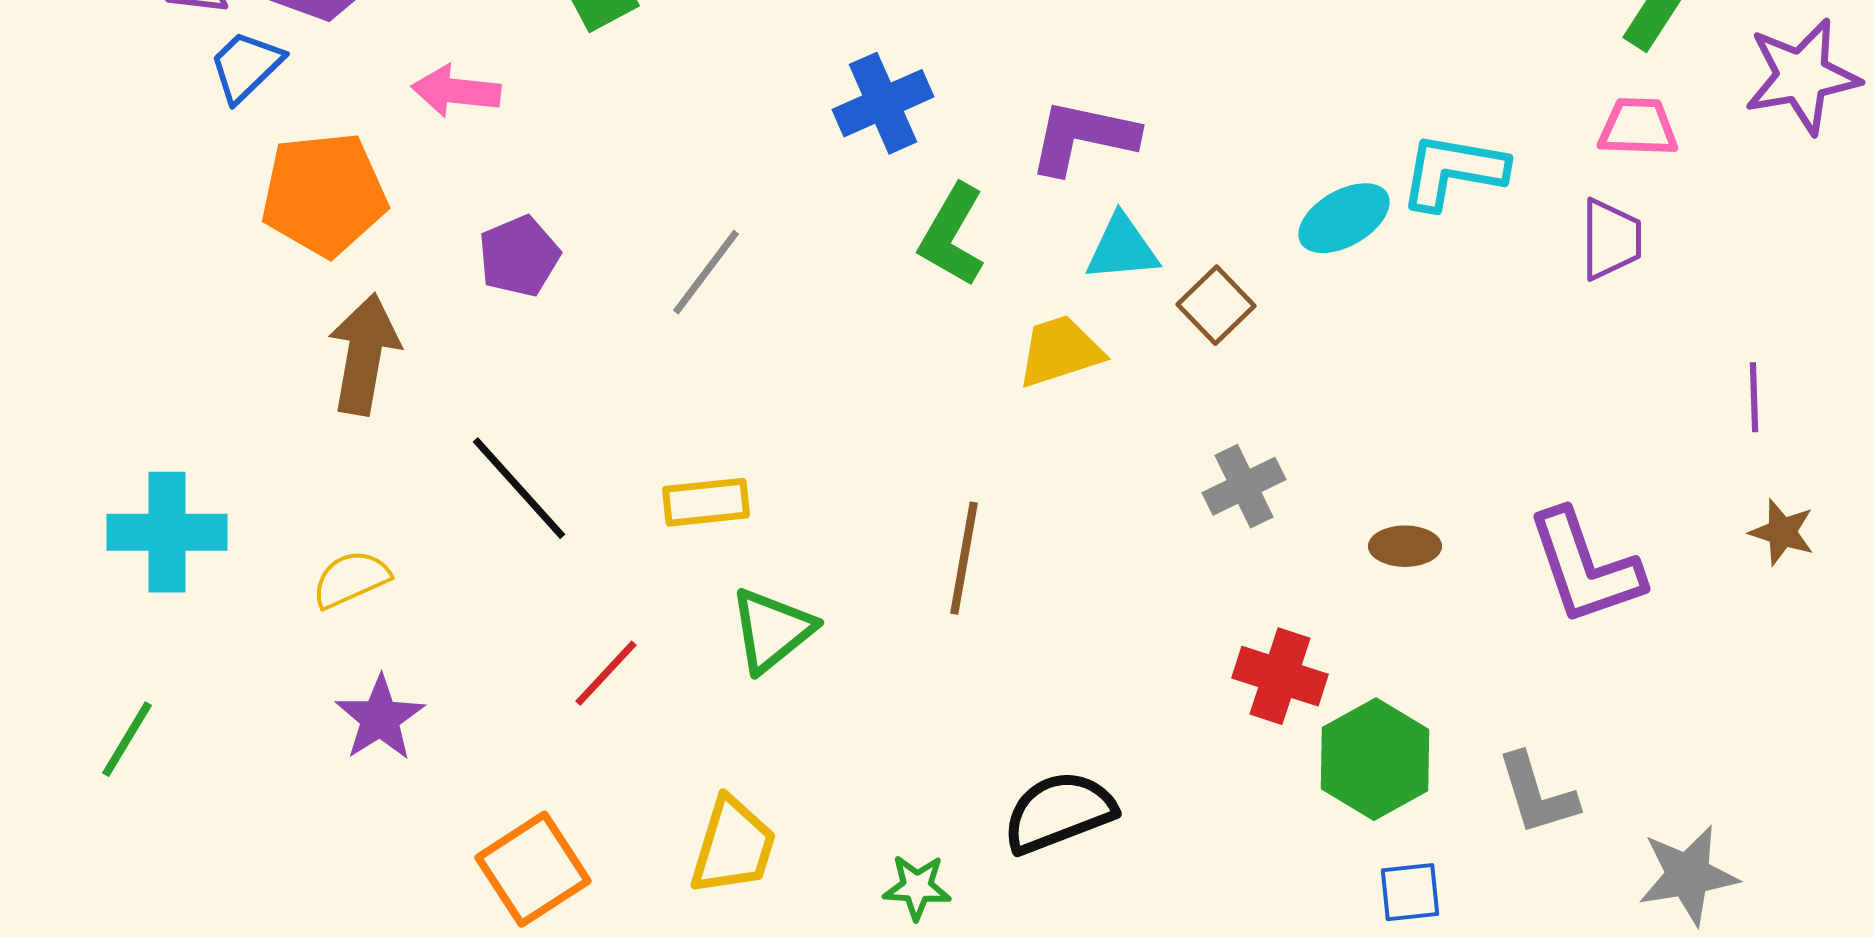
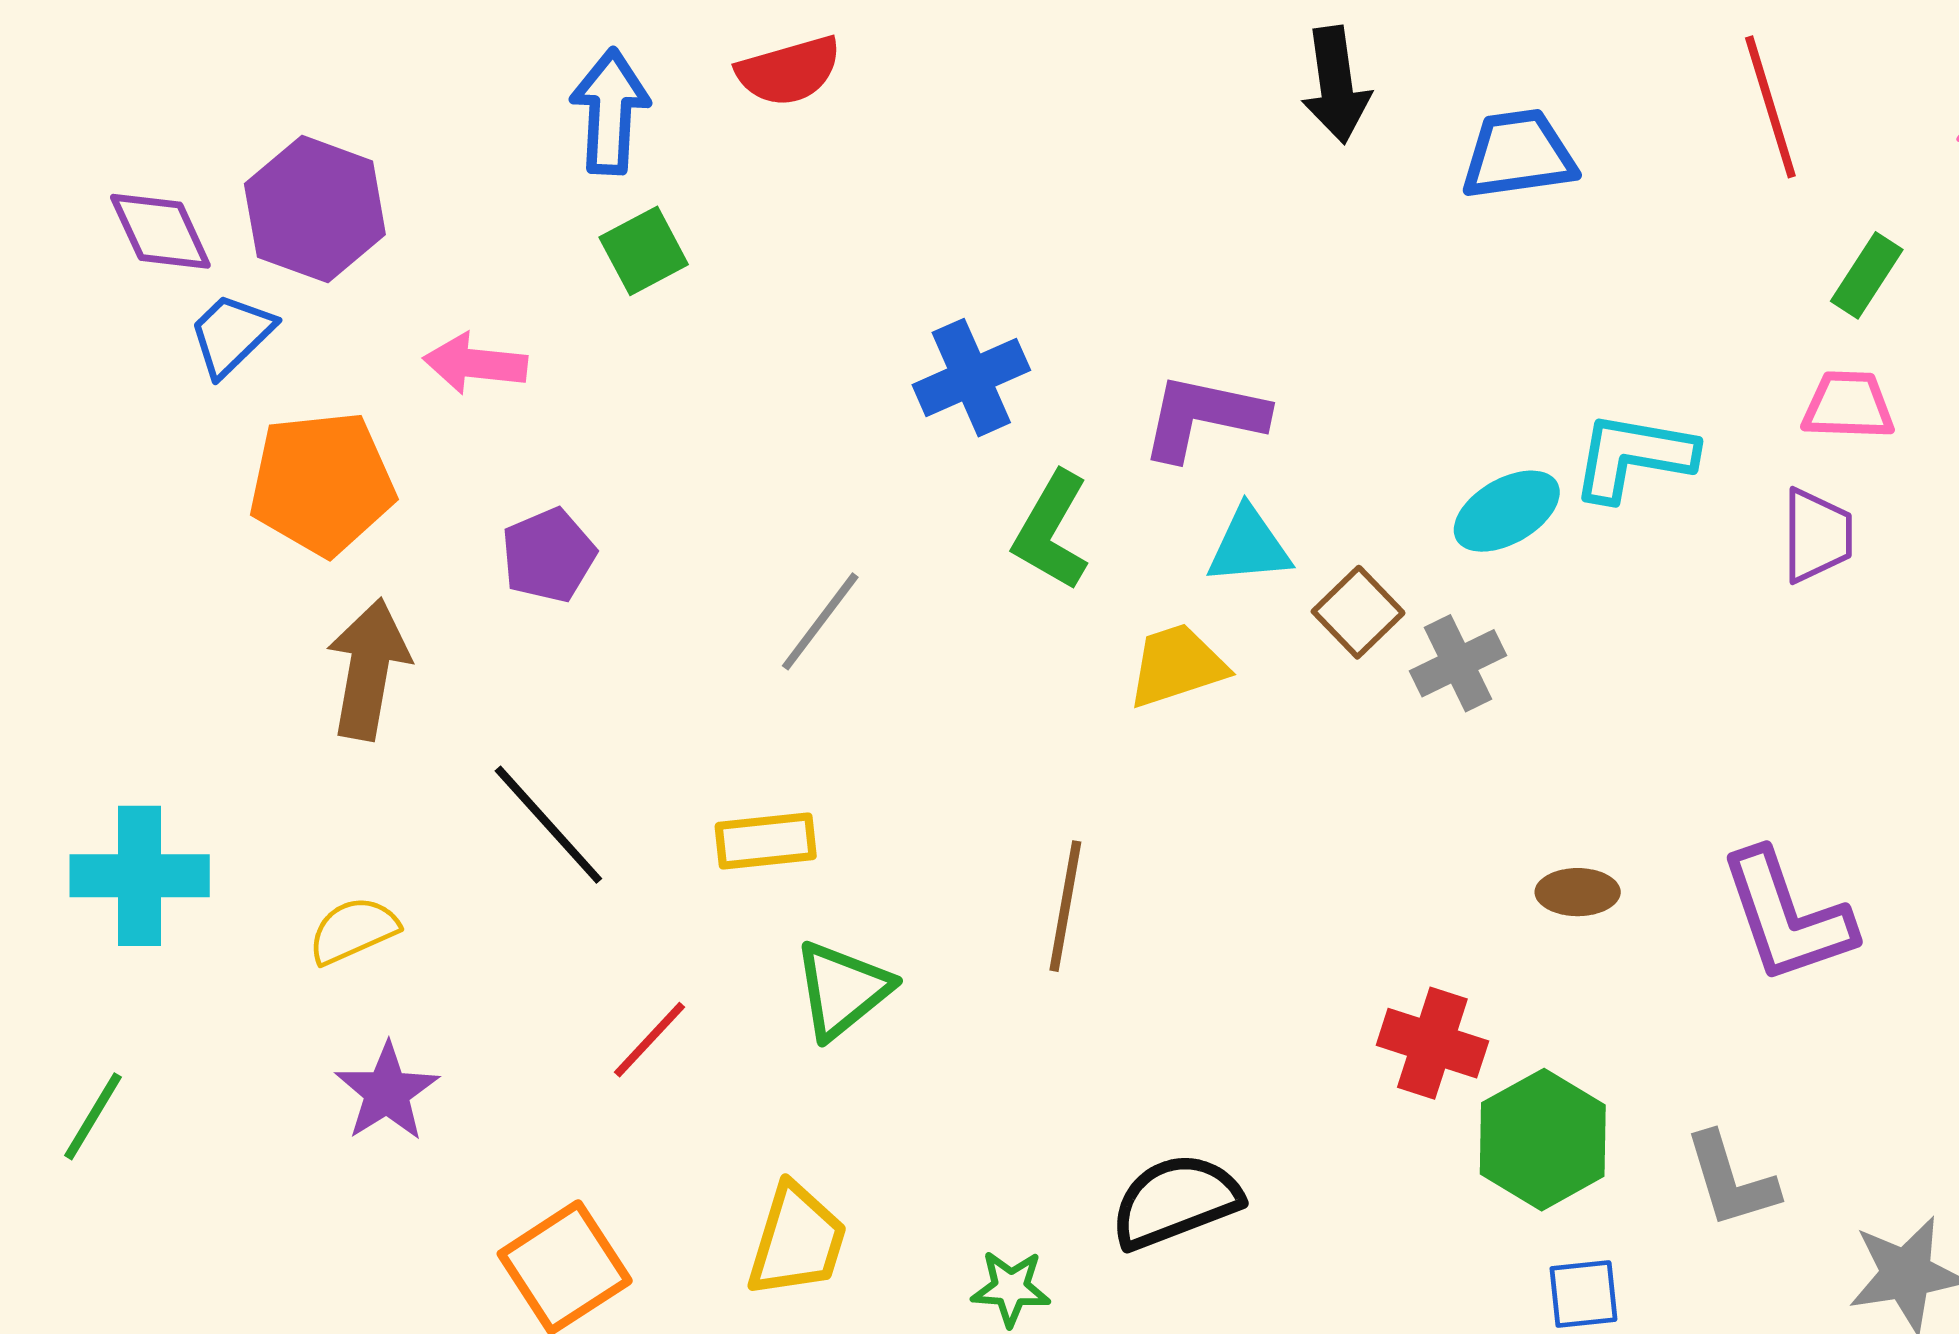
gray line: (706, 272) -> (820, 621), moved
gray cross: (1244, 486) -> (1458, 663), moved

